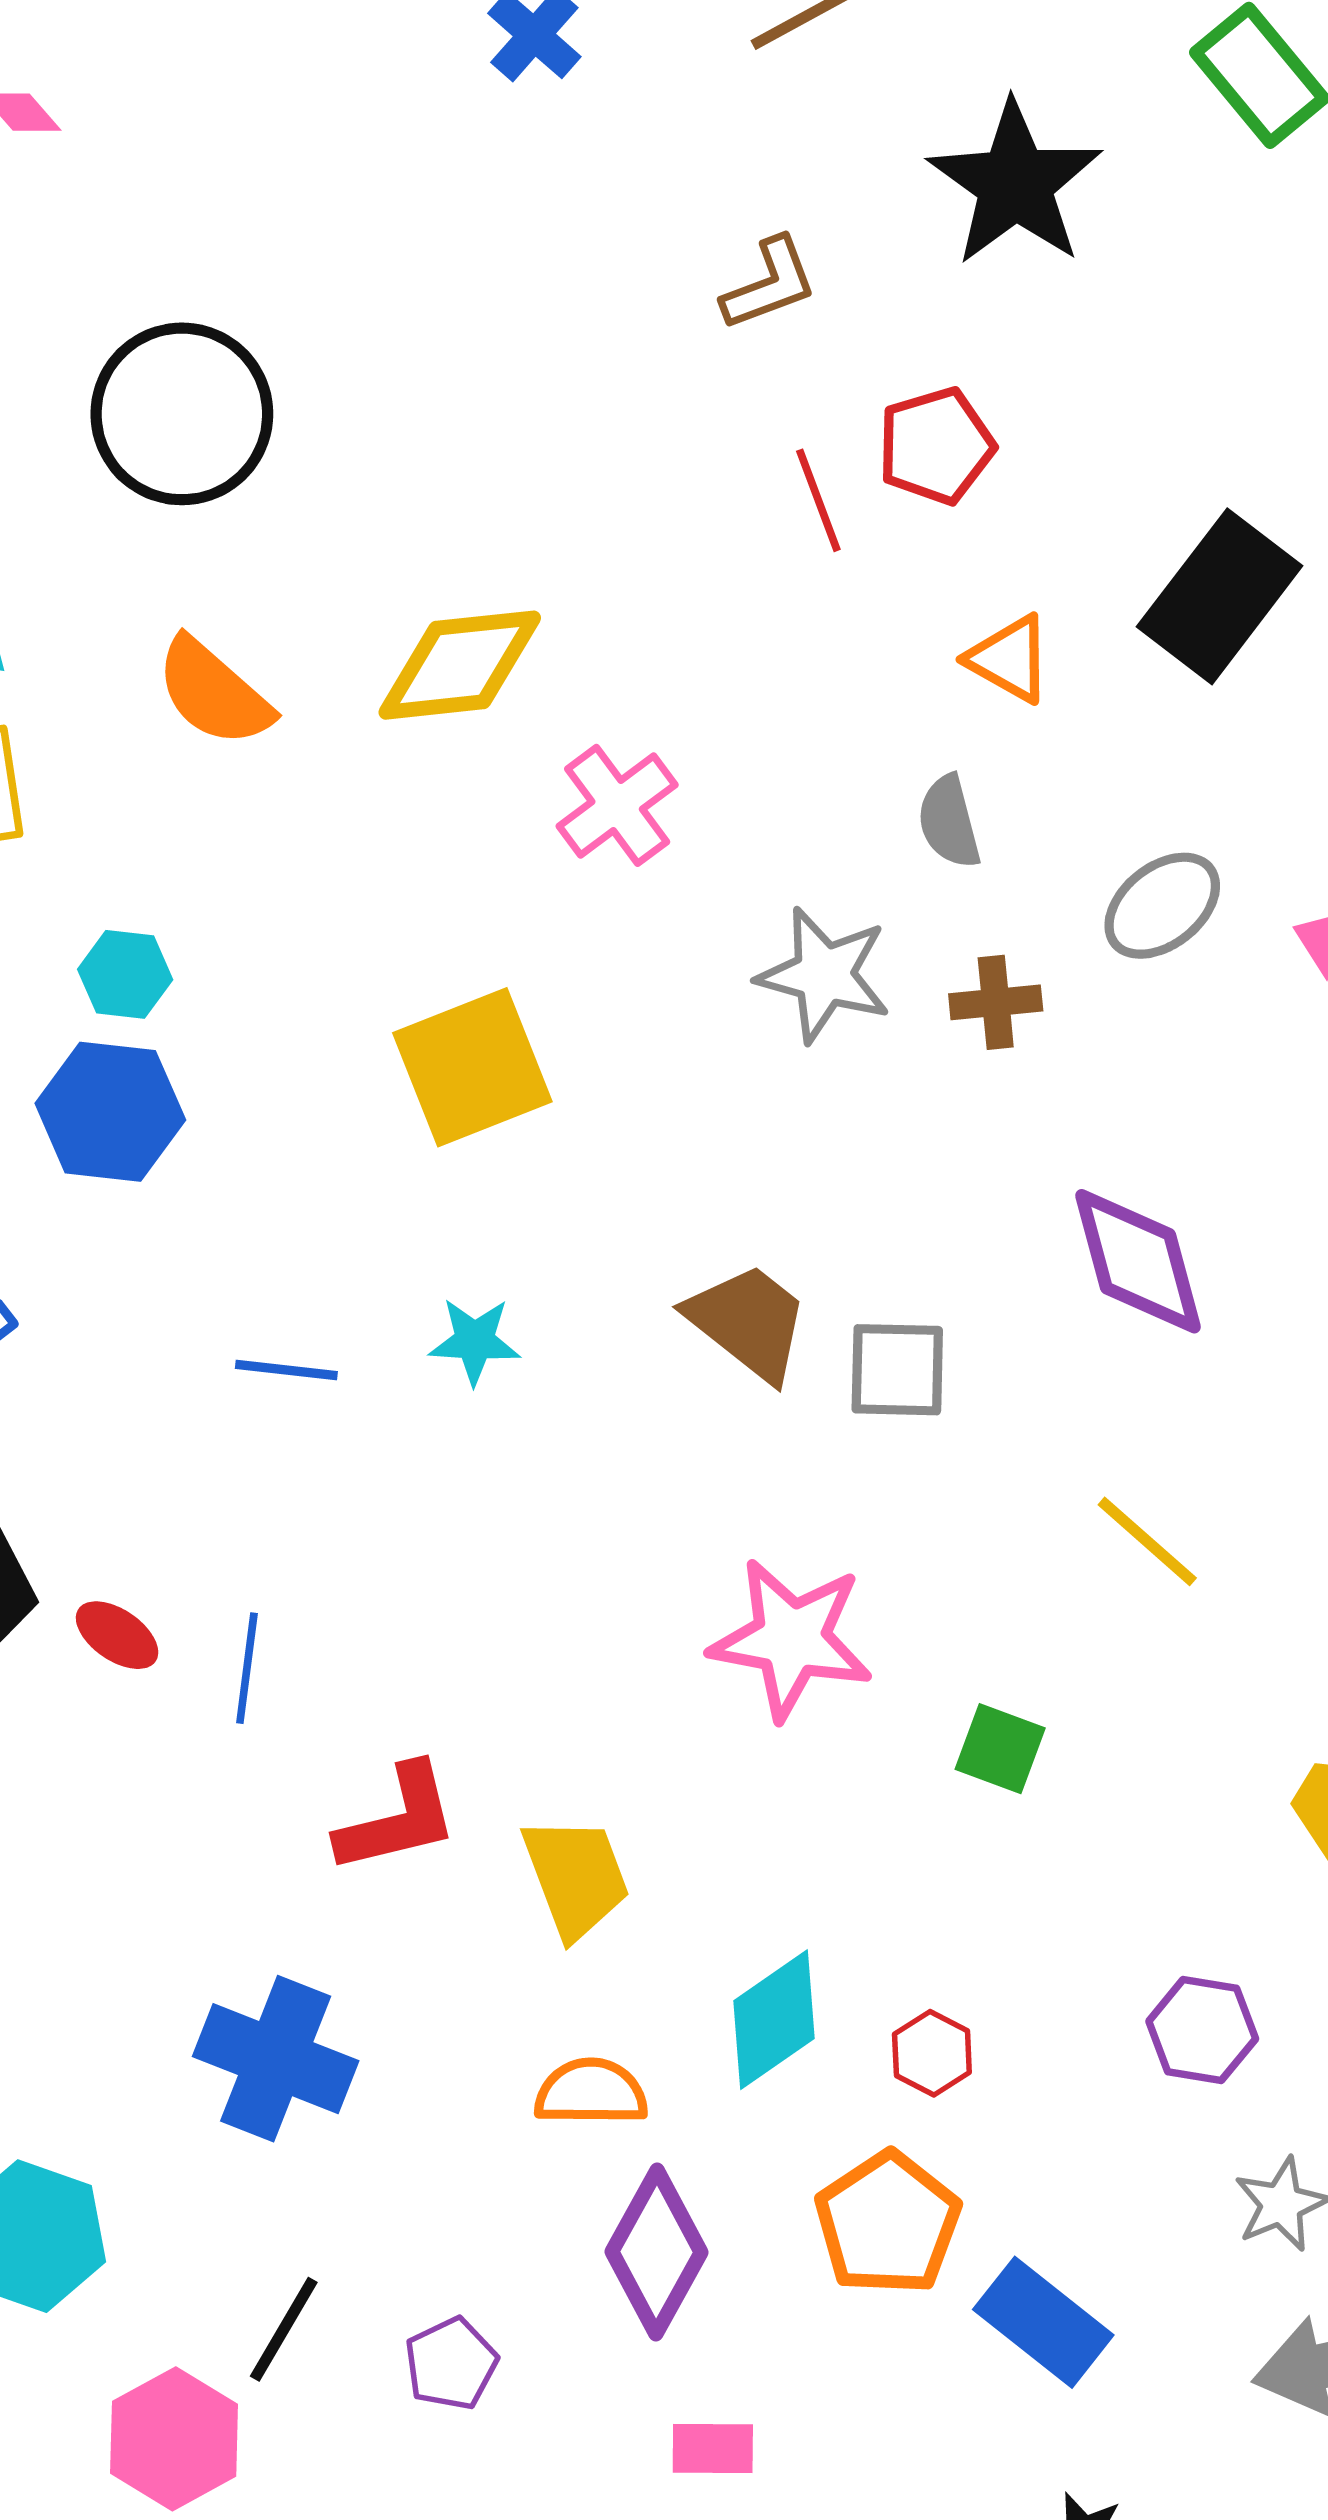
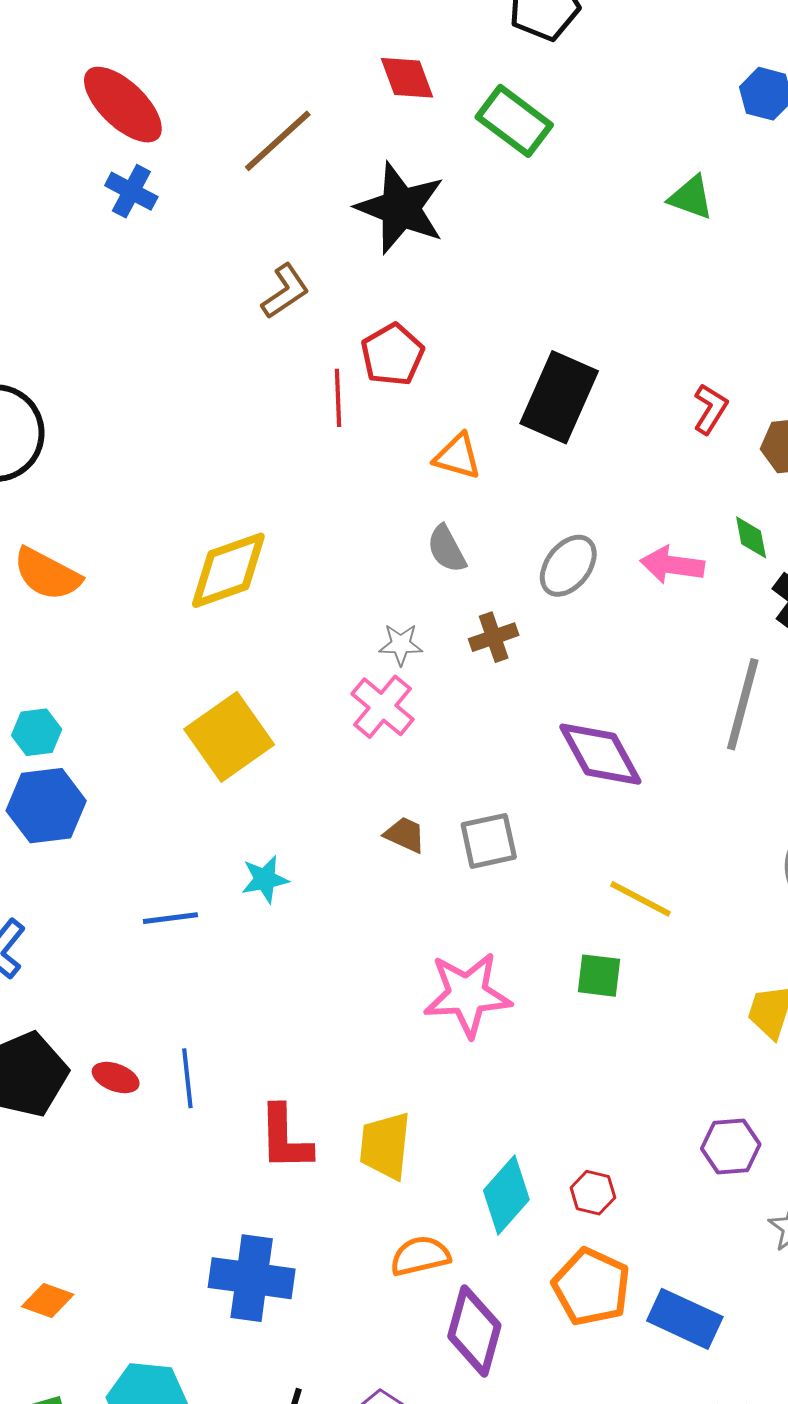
red line: (818, 500) -> (338, 398), turned 32
yellow diamond: (460, 665) -> (228, 570), moved
pink cross: (617, 805) -> (382, 707), moved
gray star: (824, 975) -> (401, 644), size x0.6
brown trapezoid: (748, 1322) -> (405, 835), size x0.6
green square: (1000, 1749) -> (599, 976), moved
red L-shape: (398, 1819) -> (285, 1138), turned 116
yellow trapezoid: (576, 1877) -> (385, 1146), turned -140

